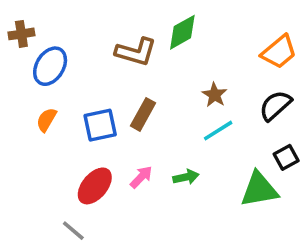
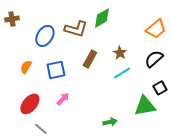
blue ellipse: (50, 66) -> (45, 36), moved
brown rectangle: (143, 114) -> (90, 59), moved
pink arrow: (141, 177) -> (63, 99), moved
green arrow: (186, 177) -> (110, 122), moved
red ellipse: (95, 186) -> (30, 104), moved

